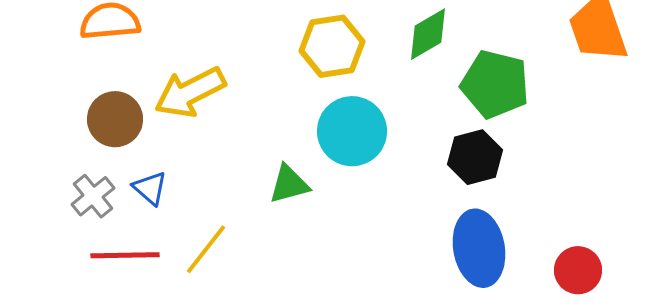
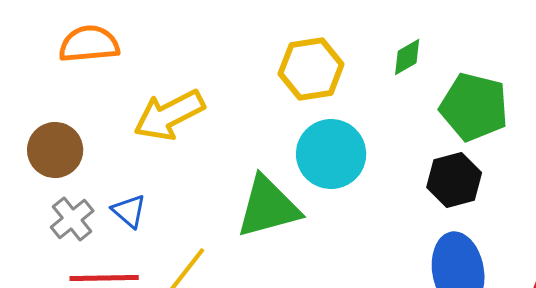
green diamond: (428, 34) -> (407, 57), size x0.7
brown circle: (115, 119) -> (55, 150), moved
green triangle: (289, 184) -> (268, 207), size x1.6

